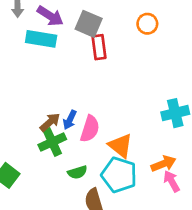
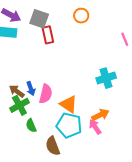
blue arrow: (70, 120) -> (31, 89), turned -40
brown arrow: (50, 122) -> (17, 91), turned -98
green semicircle: (77, 172) -> (31, 126), moved, turned 88
pink arrow: (172, 181) -> (95, 127), moved

